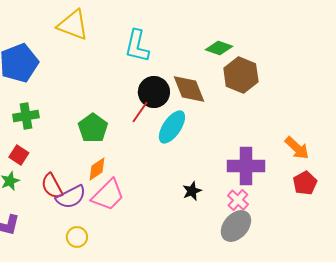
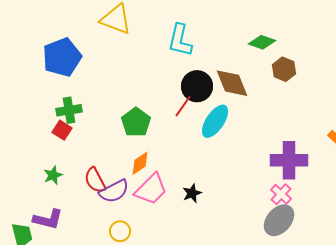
brown hexagon: (241, 75) -> (284, 69), size x0.7
red square: (19, 155) -> (62, 130), moved
black star: (192, 191) -> (192, 193), moved

